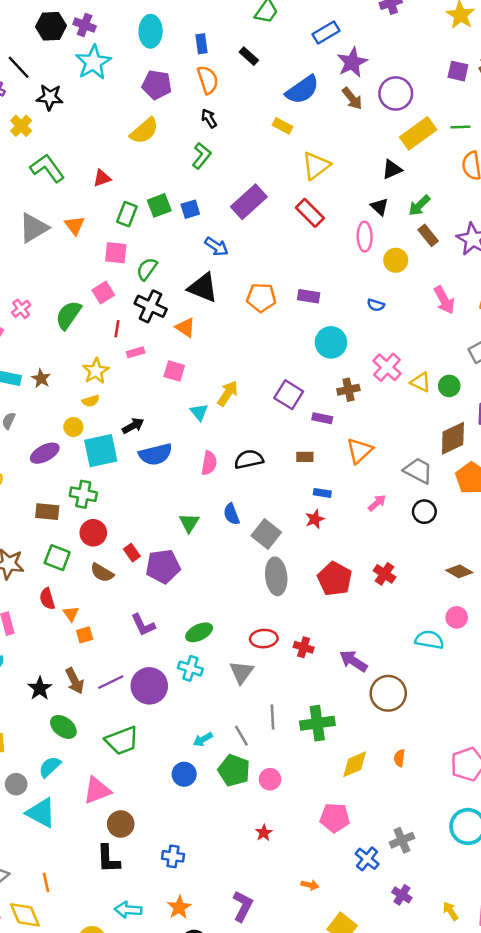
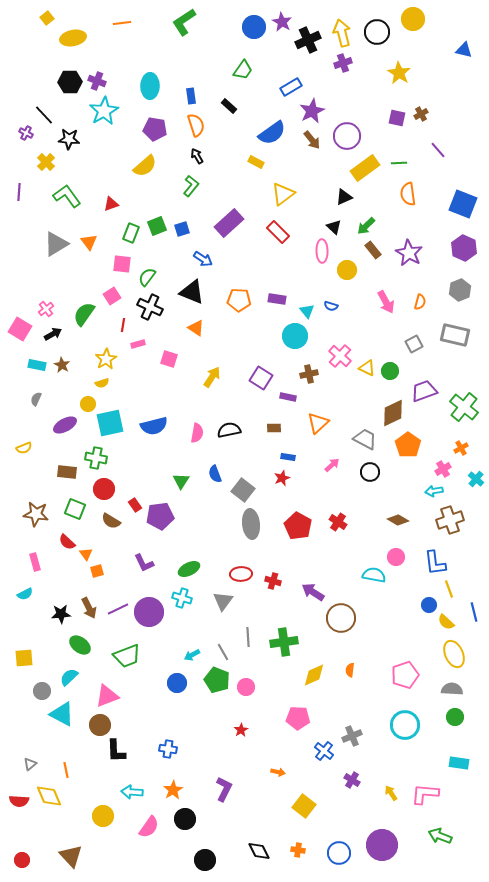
orange triangle: (185, 327) -> (196, 328), moved
cyan triangle: (199, 412) -> (307, 311), moved
black arrow: (133, 426) -> (53, 334), moved
red semicircle: (47, 599) -> (67, 542), turned -30
black star: (40, 688) -> (61, 614), turned 30
brown circle: (121, 824) -> (100, 725), moved

